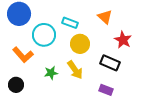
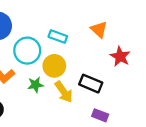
yellow circle: (80, 44) -> (54, 66), moved
black rectangle: (110, 63) -> (91, 84), moved
green star: (51, 73) -> (35, 85), moved

